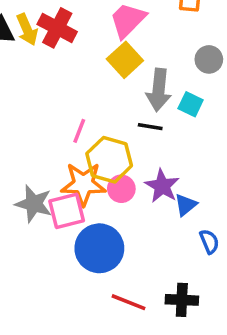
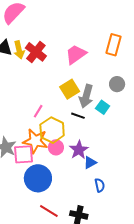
yellow square: (125, 60) -> (70, 89), moved

